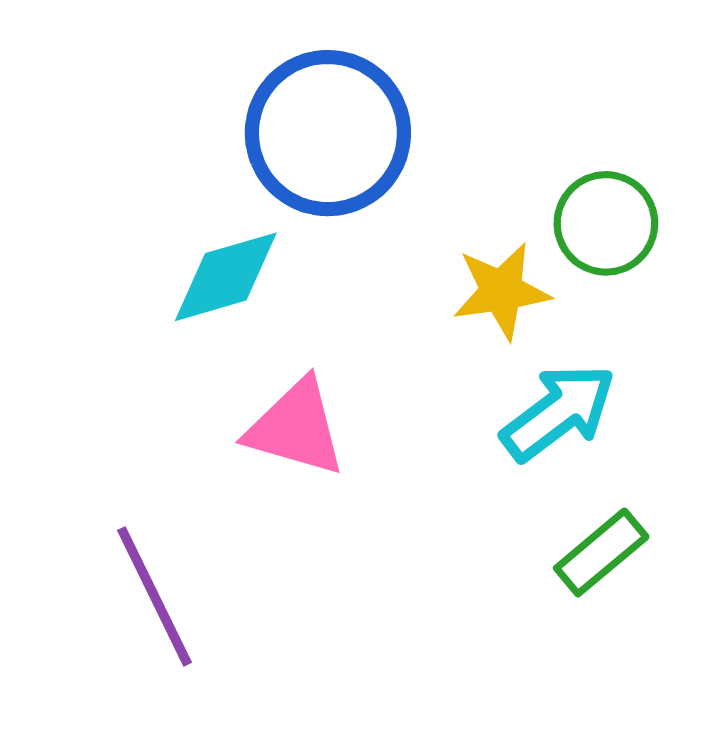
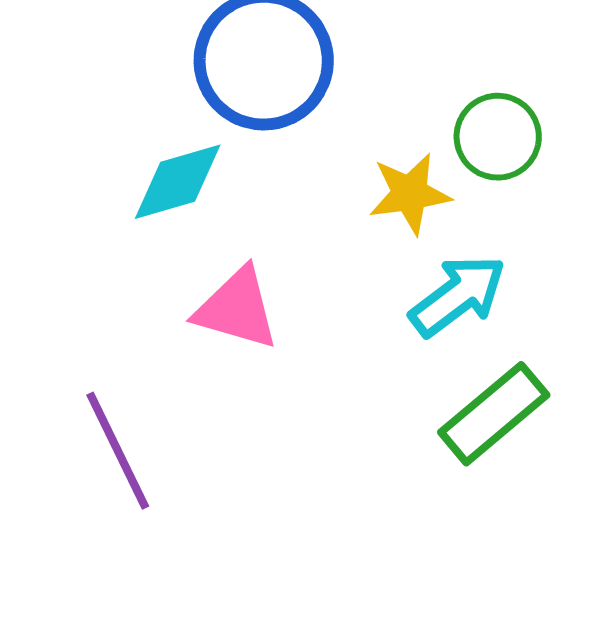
green rectangle: (601, 552) -> (494, 414), size x1.4

